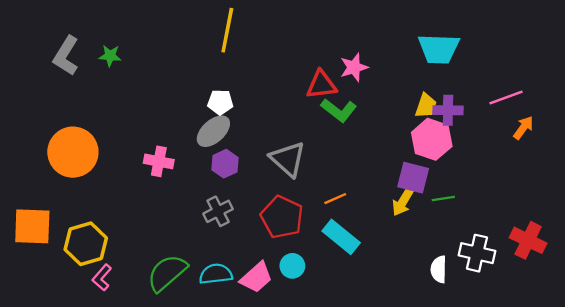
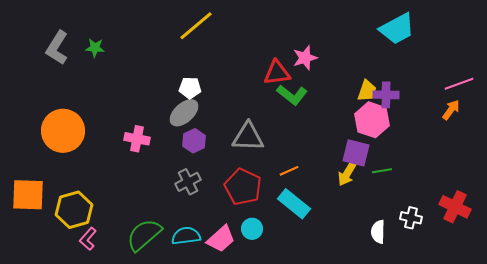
yellow line: (227, 30) -> (196, 26), turned 39
cyan trapezoid: (439, 49) -> (397, 29), moved, turned -30
pink line: (506, 98) -> (459, 84), moved
gray triangle: (288, 159) -> (248, 137), turned -40
white cross: (477, 253) -> (411, 218), size x0.7

